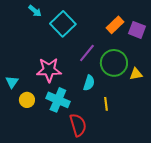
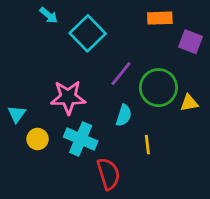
orange rectangle: (115, 25) -> (160, 18), moved, turned 42

